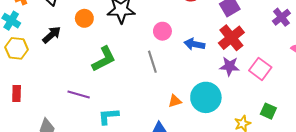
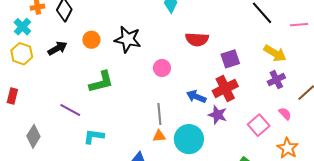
blue arrow: (194, 44) -> (196, 97), moved
gray line: (152, 62) -> (159, 114), moved
pink square: (260, 69) -> (259, 125), moved

